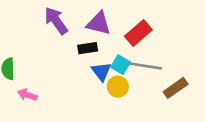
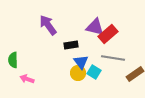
purple triangle: (99, 23) -> (95, 27), moved
cyan square: (121, 65) -> (94, 72), moved
yellow circle: (118, 87) -> (78, 73), moved

